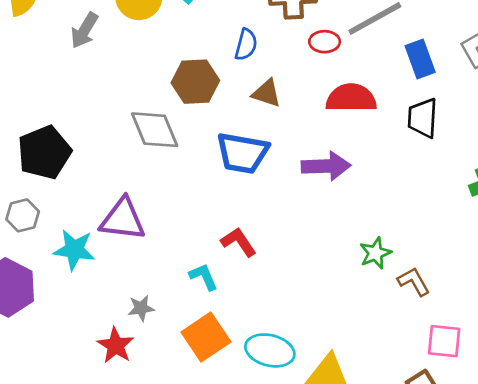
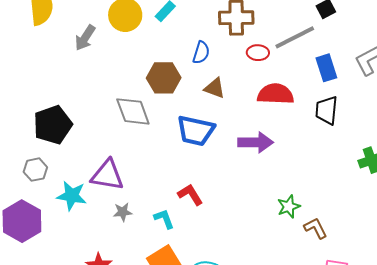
gray star: (141, 308) -> (123, 212), moved

